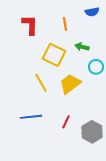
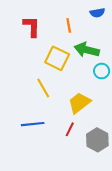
green arrow: (82, 47) -> (87, 50), size x1.6
yellow trapezoid: (70, 84) -> (79, 103), moved

